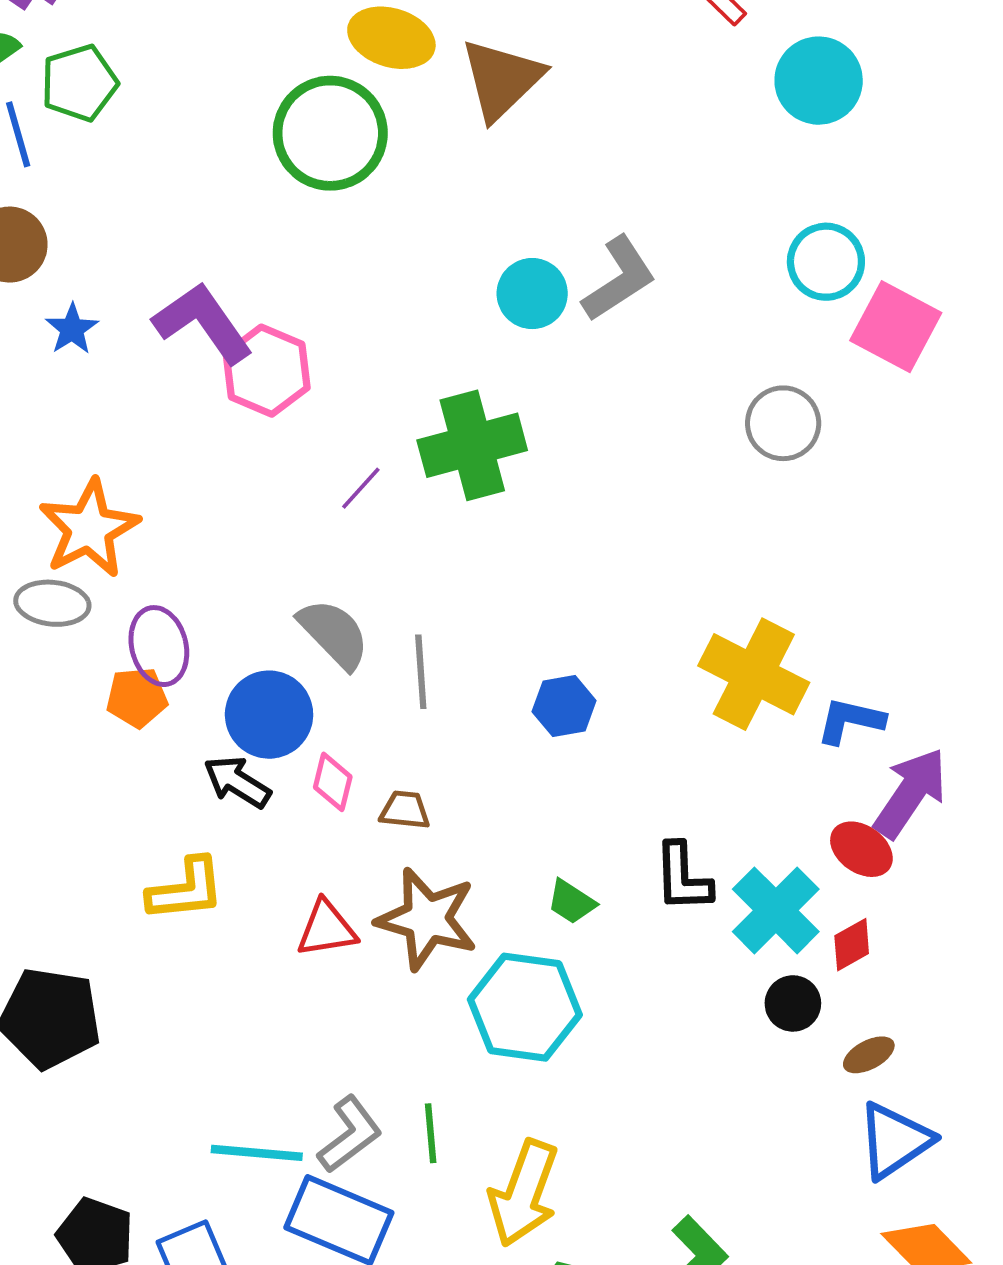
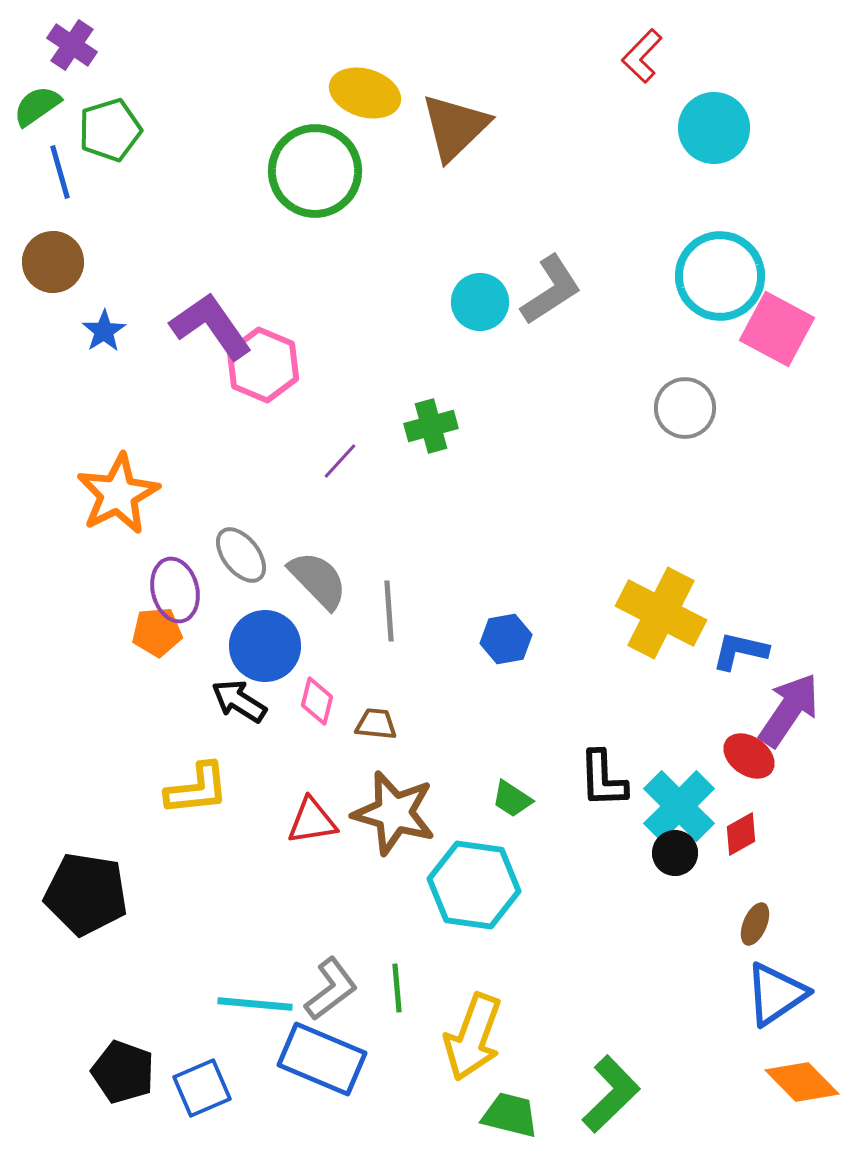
cyan circle: (826, 262) -> (720, 276), size x1.4
green cross: (472, 445) -> (431, 426), size x0.6
gray ellipse: (52, 603) -> (241, 555), moved, turned 46
black circle: (793, 1003) -> (675, 853), moved
brown ellipse: (869, 1055) -> (755, 924), turned -39

